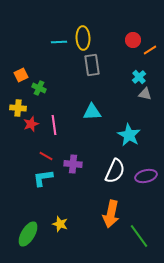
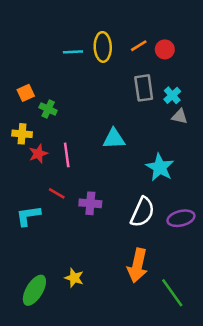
orange line: (150, 50) -> (139, 46), moved
gray rectangle: (92, 65) -> (144, 88), moved
cyan L-shape: (43, 178) -> (28, 216), moved

